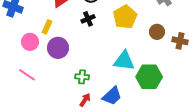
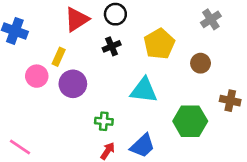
brown cross: (180, 41) -> (230, 101), moved
cyan triangle: (124, 61) -> (144, 90), moved
pink line: (27, 75) -> (20, 147), moved

